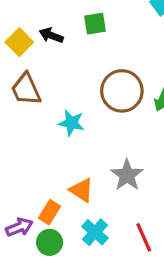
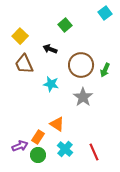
green square: (95, 24) -> (65, 25), turned -32
black arrow: (51, 35) -> (50, 49), moved
gray star: (127, 175) -> (83, 97), moved

